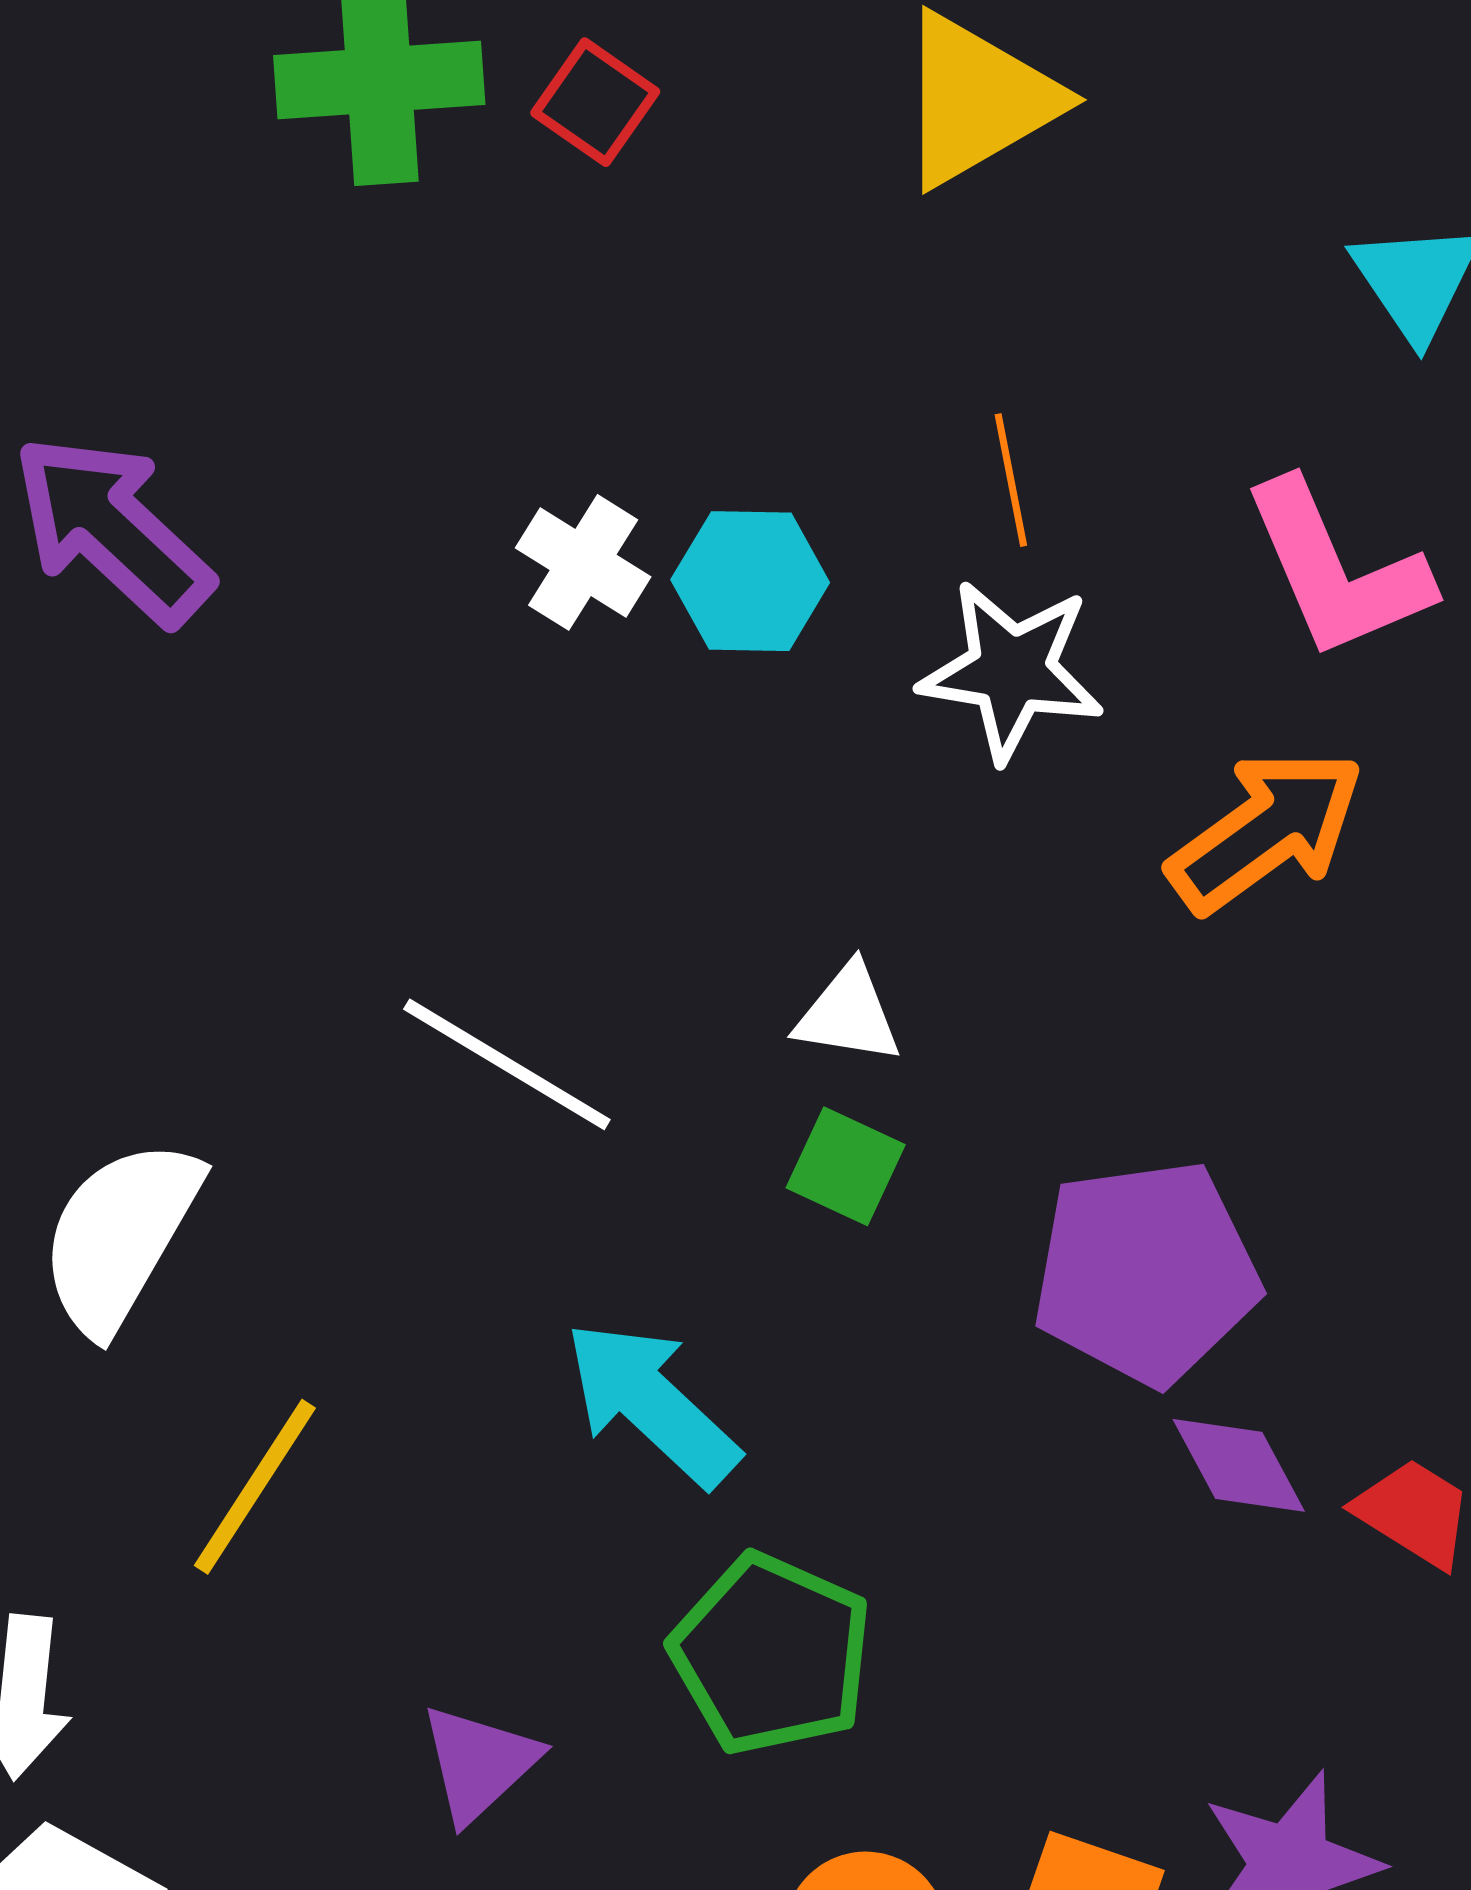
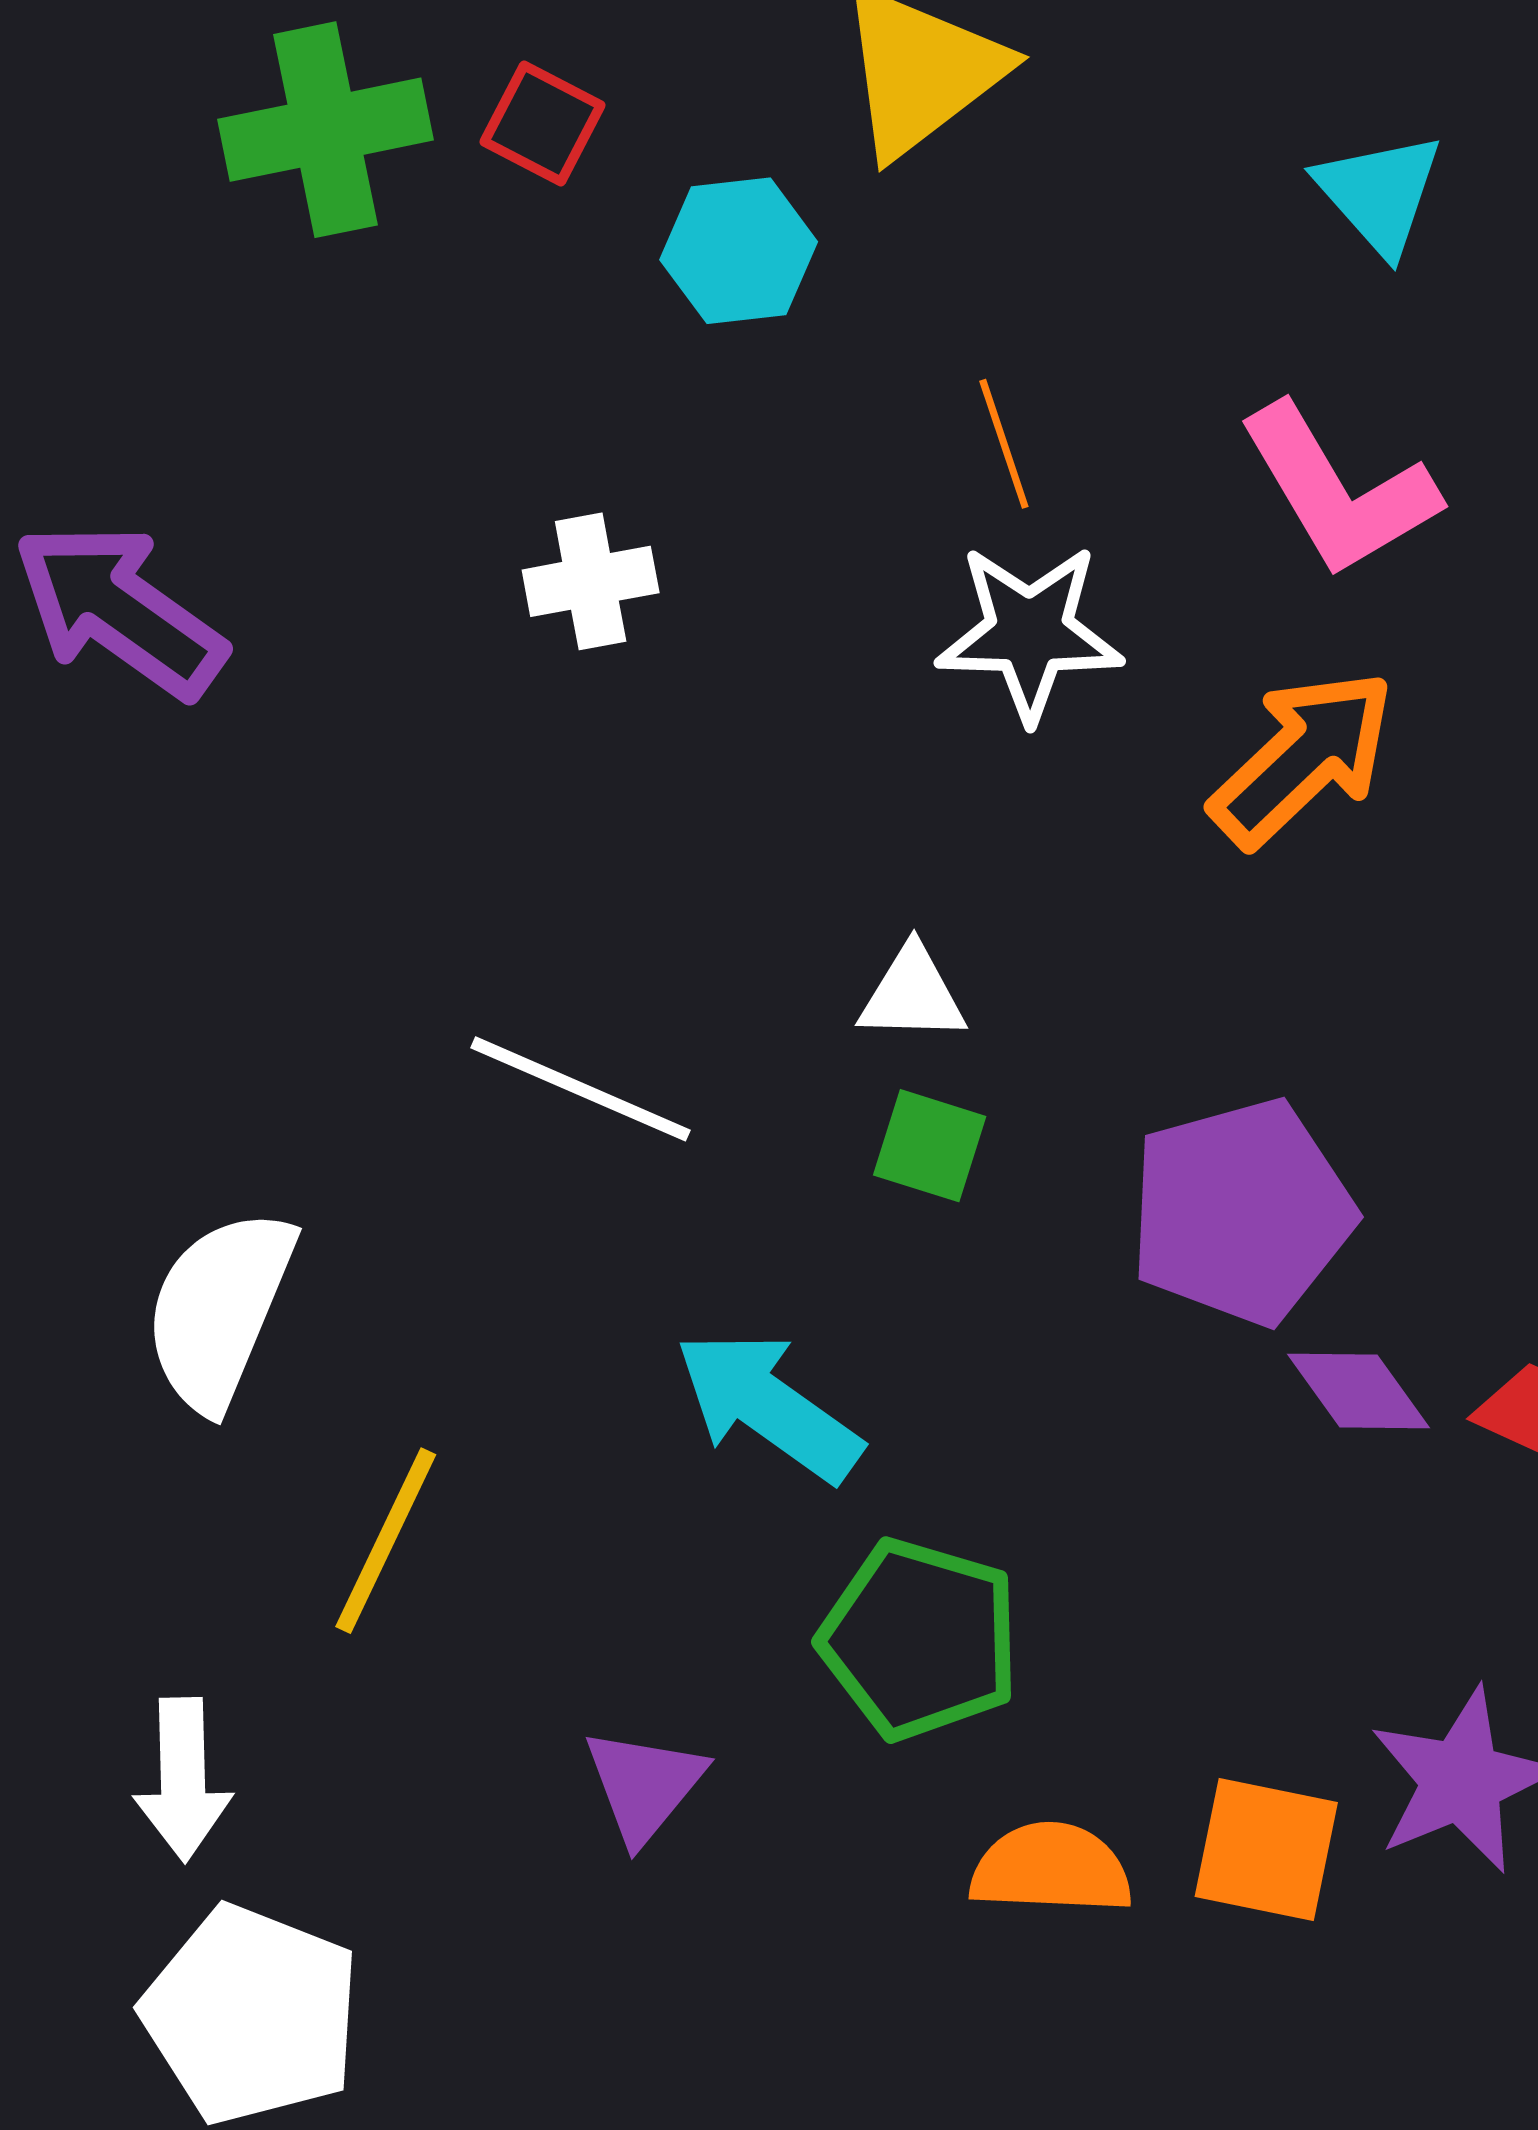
white cross: (583, 562) -> (591, 581), turned -35
cyan hexagon: (750, 581) -> (739, 251), moved

